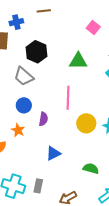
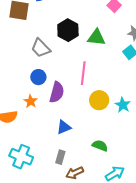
black hexagon: (36, 52) -> (68, 30), moved
purple semicircle: (43, 119) -> (57, 92), size x1.5
gray rectangle: (38, 186) -> (60, 157), moved

